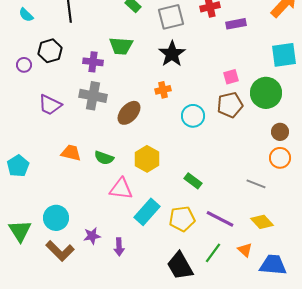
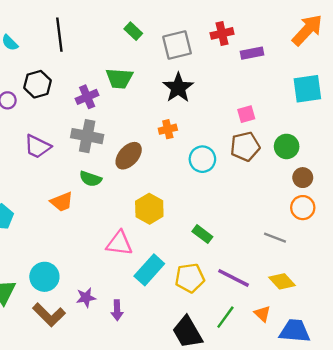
purple cross: (93, 62) -> (87, 97), turned -30
green circle: (266, 93) -> (287, 146), moved, size x0.7
orange trapezoid: (71, 153) -> (62, 202), turned 145
green semicircle: (104, 158) -> (91, 179), moved

